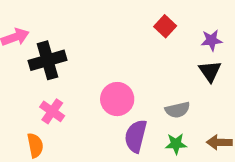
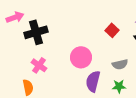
red square: (165, 26) -> (112, 30), moved

